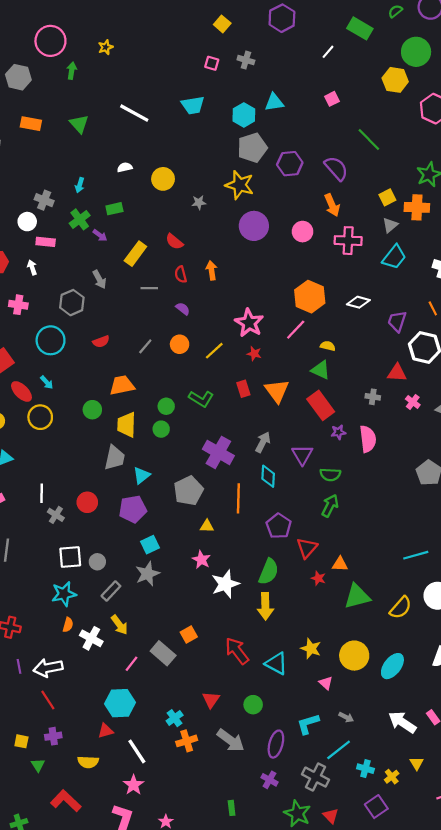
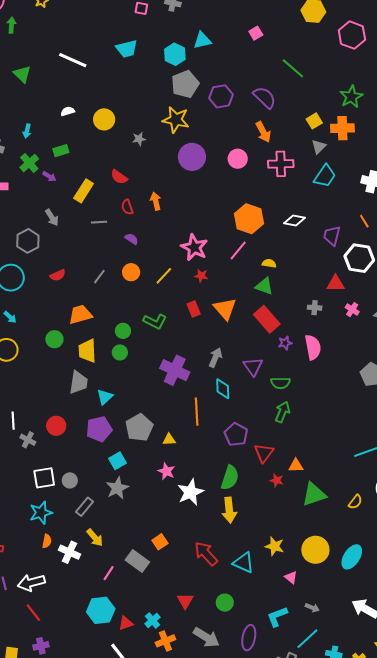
gray pentagon: (189, 491) -> (139, 428), moved
yellow semicircle: (401, 608) -> (355, 502), size x0.7
red triangle: (106, 731) -> (126, 623), moved

